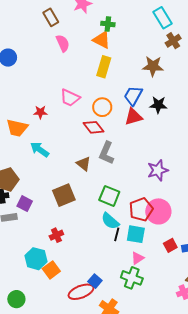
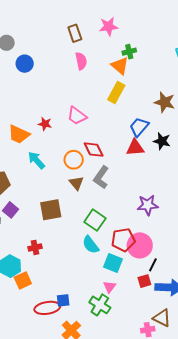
green cross: (108, 24) -> (129, 52), turned -32
orange circle: (102, 107) -> (74, 160), moved
black line: (117, 234) -> (153, 265), moved
pink triangle: (138, 258) -> (110, 287), turned -32
blue square: (95, 281) -> (63, 300), turned 32

